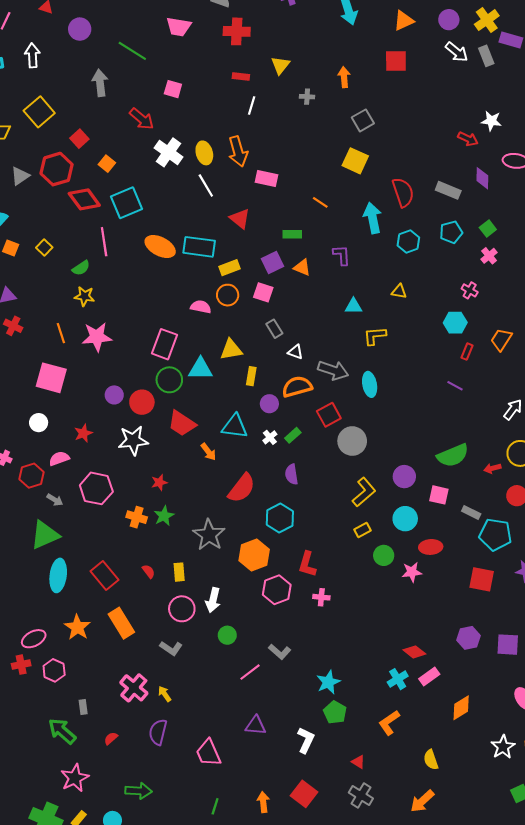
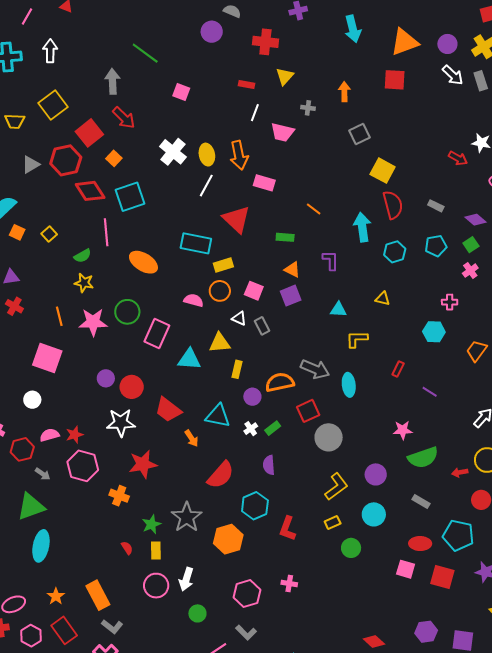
orange triangle: (404, 21) -> (405, 42), size x1.4
pink trapezoid: (179, 27) -> (282, 132), moved
purple circle: (80, 29) -> (212, 32), moved
red cross: (237, 31) -> (265, 42), moved
red arrow: (142, 119) -> (124, 118), moved
red square: (79, 139) -> (89, 133), size x1.5
yellow square: (355, 161) -> (383, 171), moved
purple diamond: (482, 178) -> (475, 220), moved, turned -55
white line: (206, 185) -> (206, 186), turned 55
gray rectangle: (448, 190) -> (436, 206), size x0.7
red triangle: (240, 219) -> (236, 219), size x1.4
orange ellipse: (160, 247) -> (143, 262), moved
purple square: (272, 262) -> (291, 296), moved
pink cross: (470, 290) -> (450, 302), turned -35
white triangle: (295, 352) -> (239, 318), moved
red rectangle: (467, 352) -> (398, 369), moved
green circle: (169, 380) -> (127, 312), moved
red star: (83, 433) -> (75, 435), moved
red star: (159, 482) -> (143, 464), size x1.8
pink square: (439, 495) -> (406, 569), moved
gray rectangle: (471, 512) -> (421, 502), moved
green star: (164, 516) -> (151, 524), moved
red ellipse: (431, 547) -> (420, 544), moved
red L-shape: (307, 564) -> (287, 528), moved
pink star: (412, 572) -> (403, 430), moved
red rectangle: (104, 575) -> (64, 630), moved
pink hexagon: (277, 590) -> (247, 594), moved
orange star: (77, 627) -> (56, 596), size x0.7
gray L-shape: (171, 648) -> (112, 627), moved

